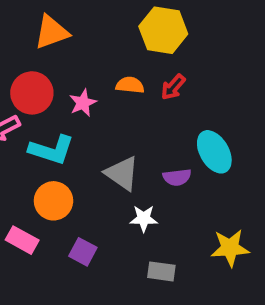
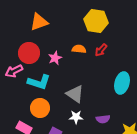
cyan ellipse: (214, 152) -> (122, 83), turned 45
purple semicircle: (177, 177) -> (103, 119), moved
white star: (144, 218) -> (76, 117), moved

